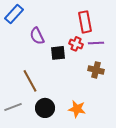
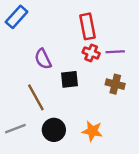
red rectangle: (85, 22) -> (88, 26), moved
purple semicircle: (37, 36) -> (43, 59), moved
black square: (58, 53) -> (70, 79), moved

